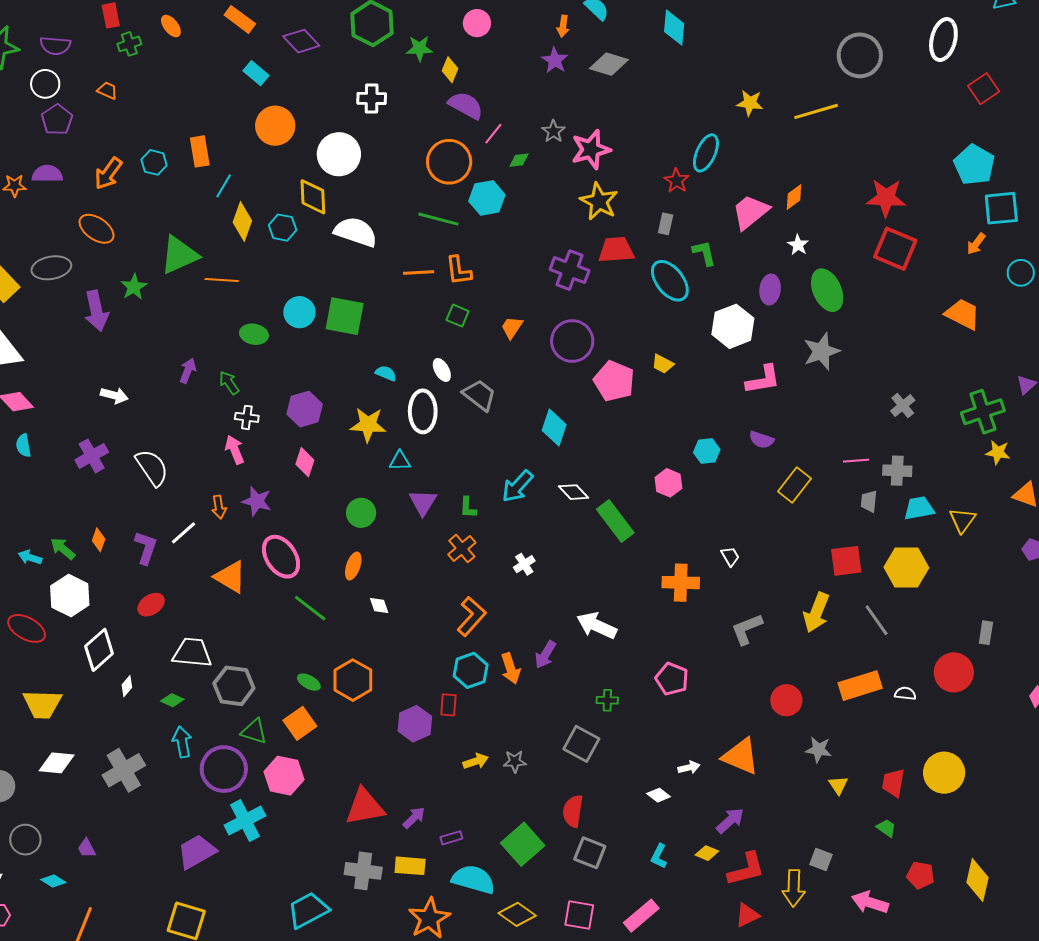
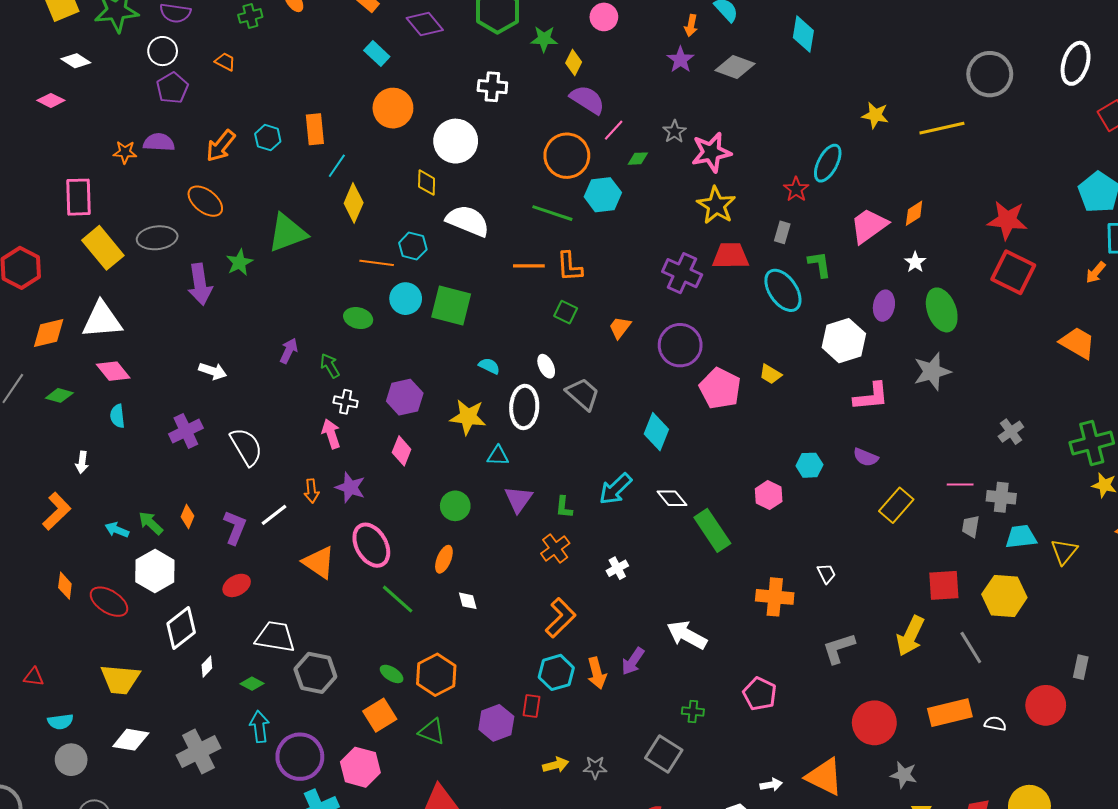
yellow diamond: (313, 197) -> (427, 183), size x0.7
cyan hexagon: (283, 228) -> (413, 246), moved
orange line: (222, 280) -> (377, 263), moved
red circle: (786, 700) -> (874, 723), size x1.4
green triangle: (254, 731) -> (432, 731), moved

